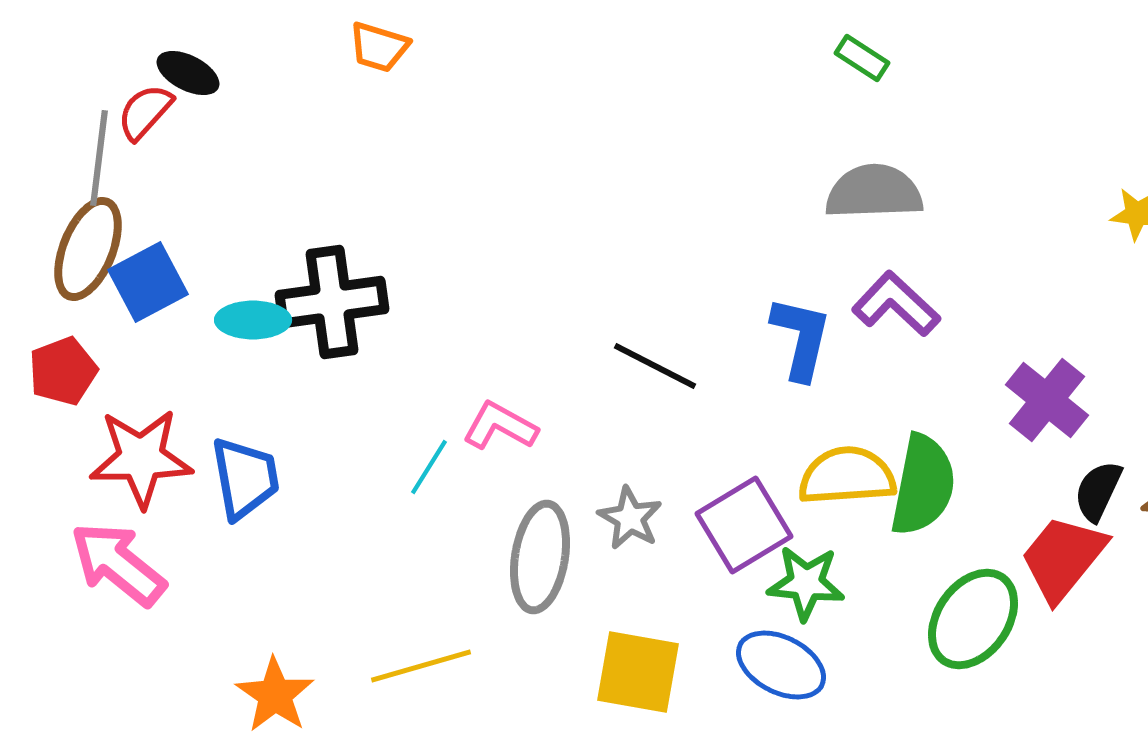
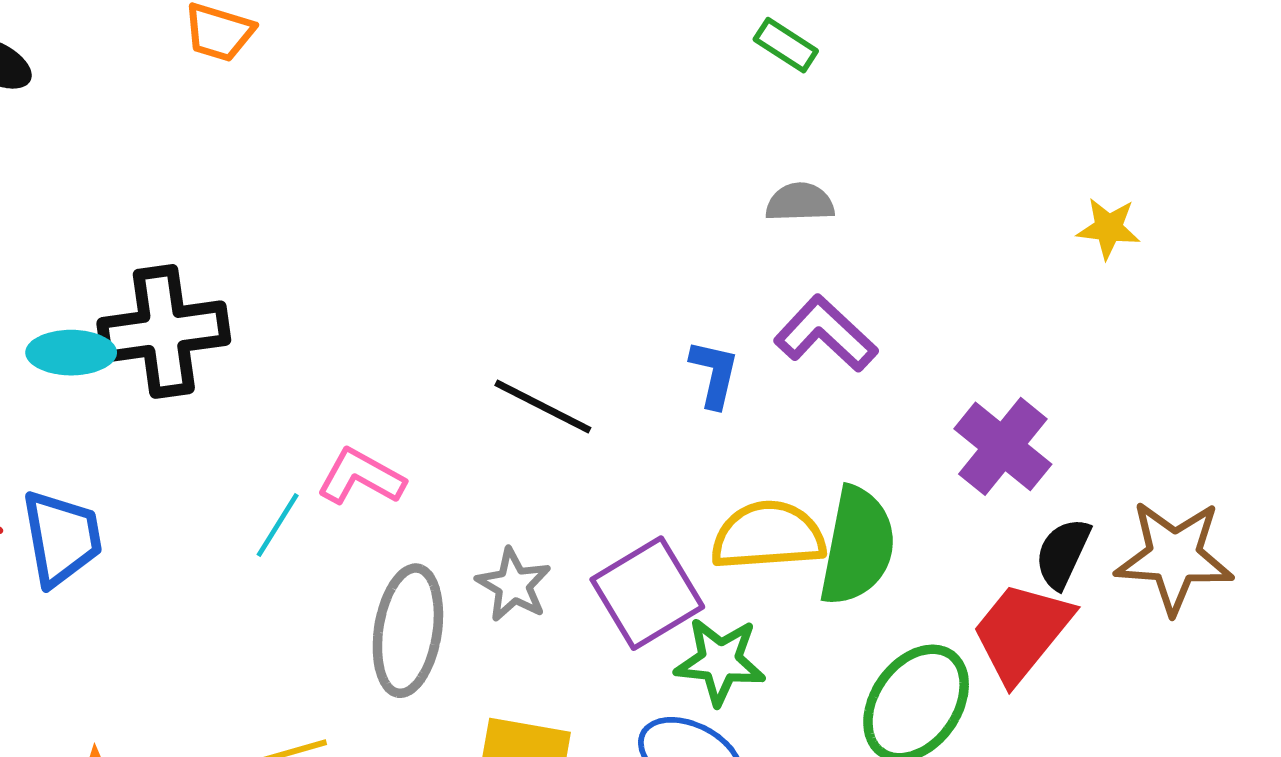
gray semicircle: (874, 192) -> (800, 202), size x0.6
blue L-shape: (801, 338) -> (714, 374), size x0.7

